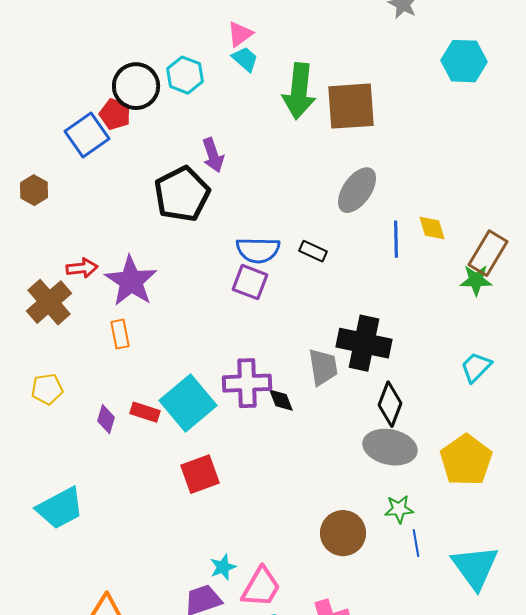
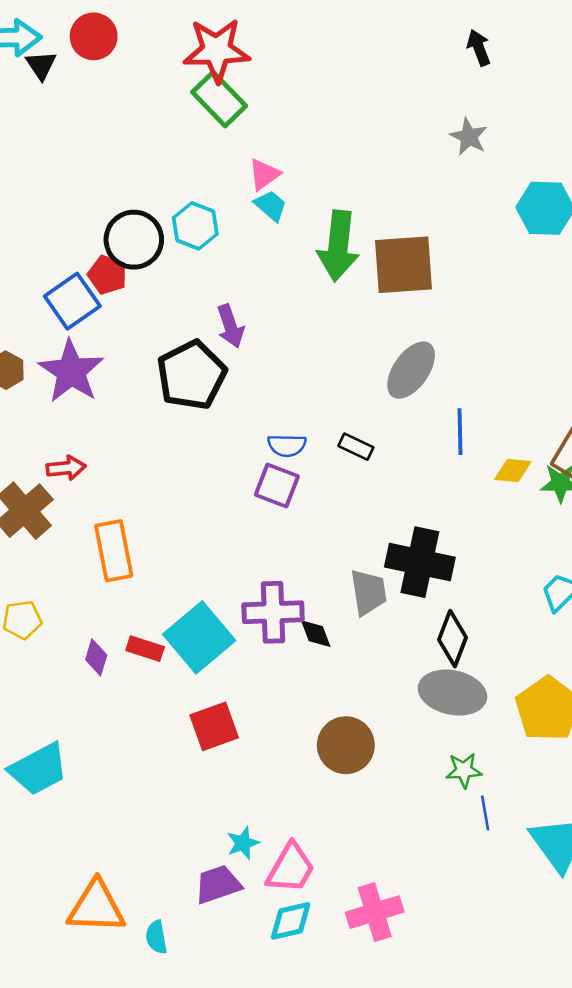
yellow diamond: (432, 228) -> (513, 470), moved, turned -68
blue semicircle: (258, 250) -> (287, 445), size x0.7
purple star: (131, 281) -> (71, 371), moved
orange rectangle: (120, 334) -> (114, 551), size x1.6
brown circle: (343, 533) -> (346, 745), moved

